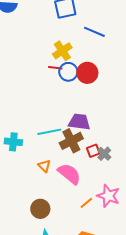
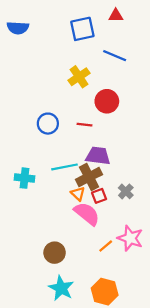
red line: (55, 68) -> (85, 125), moved
blue circle: (68, 72) -> (48, 124), moved
red square: (93, 151) -> (99, 196), moved
orange triangle: (44, 166) -> (78, 194), moved

